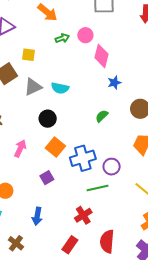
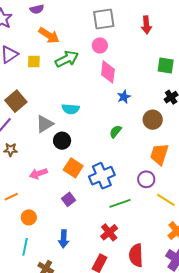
pink circle: (85, 35) -> (100, 45), moved
green arrow: (62, 38) -> (67, 59), size x1.6
yellow square: (29, 55) -> (34, 62), moved
gray triangle: (33, 87) -> (45, 124), moved
pink arrow: (20, 148) -> (38, 174), turned -126
purple circle: (112, 167) -> (146, 179), moved

